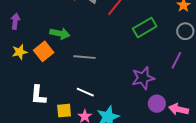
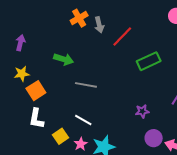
orange square: (44, 51) -> (36, 91), moved
purple star: (143, 78) -> (142, 111), size x0.6
yellow square: (64, 111) -> (61, 136), turned -35

